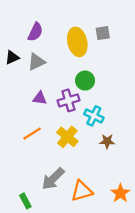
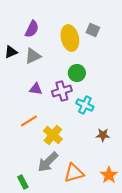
gray square: (103, 33) -> (93, 30), turned 32
yellow cross: (67, 137) -> (53, 135), moved
brown star: (107, 141) -> (103, 135), moved

